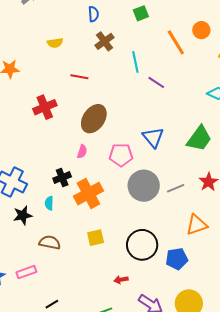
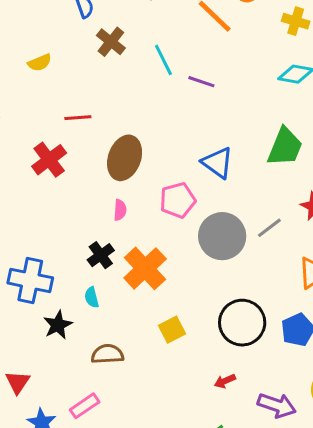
red line: (79, 77) -> (78, 118), moved

